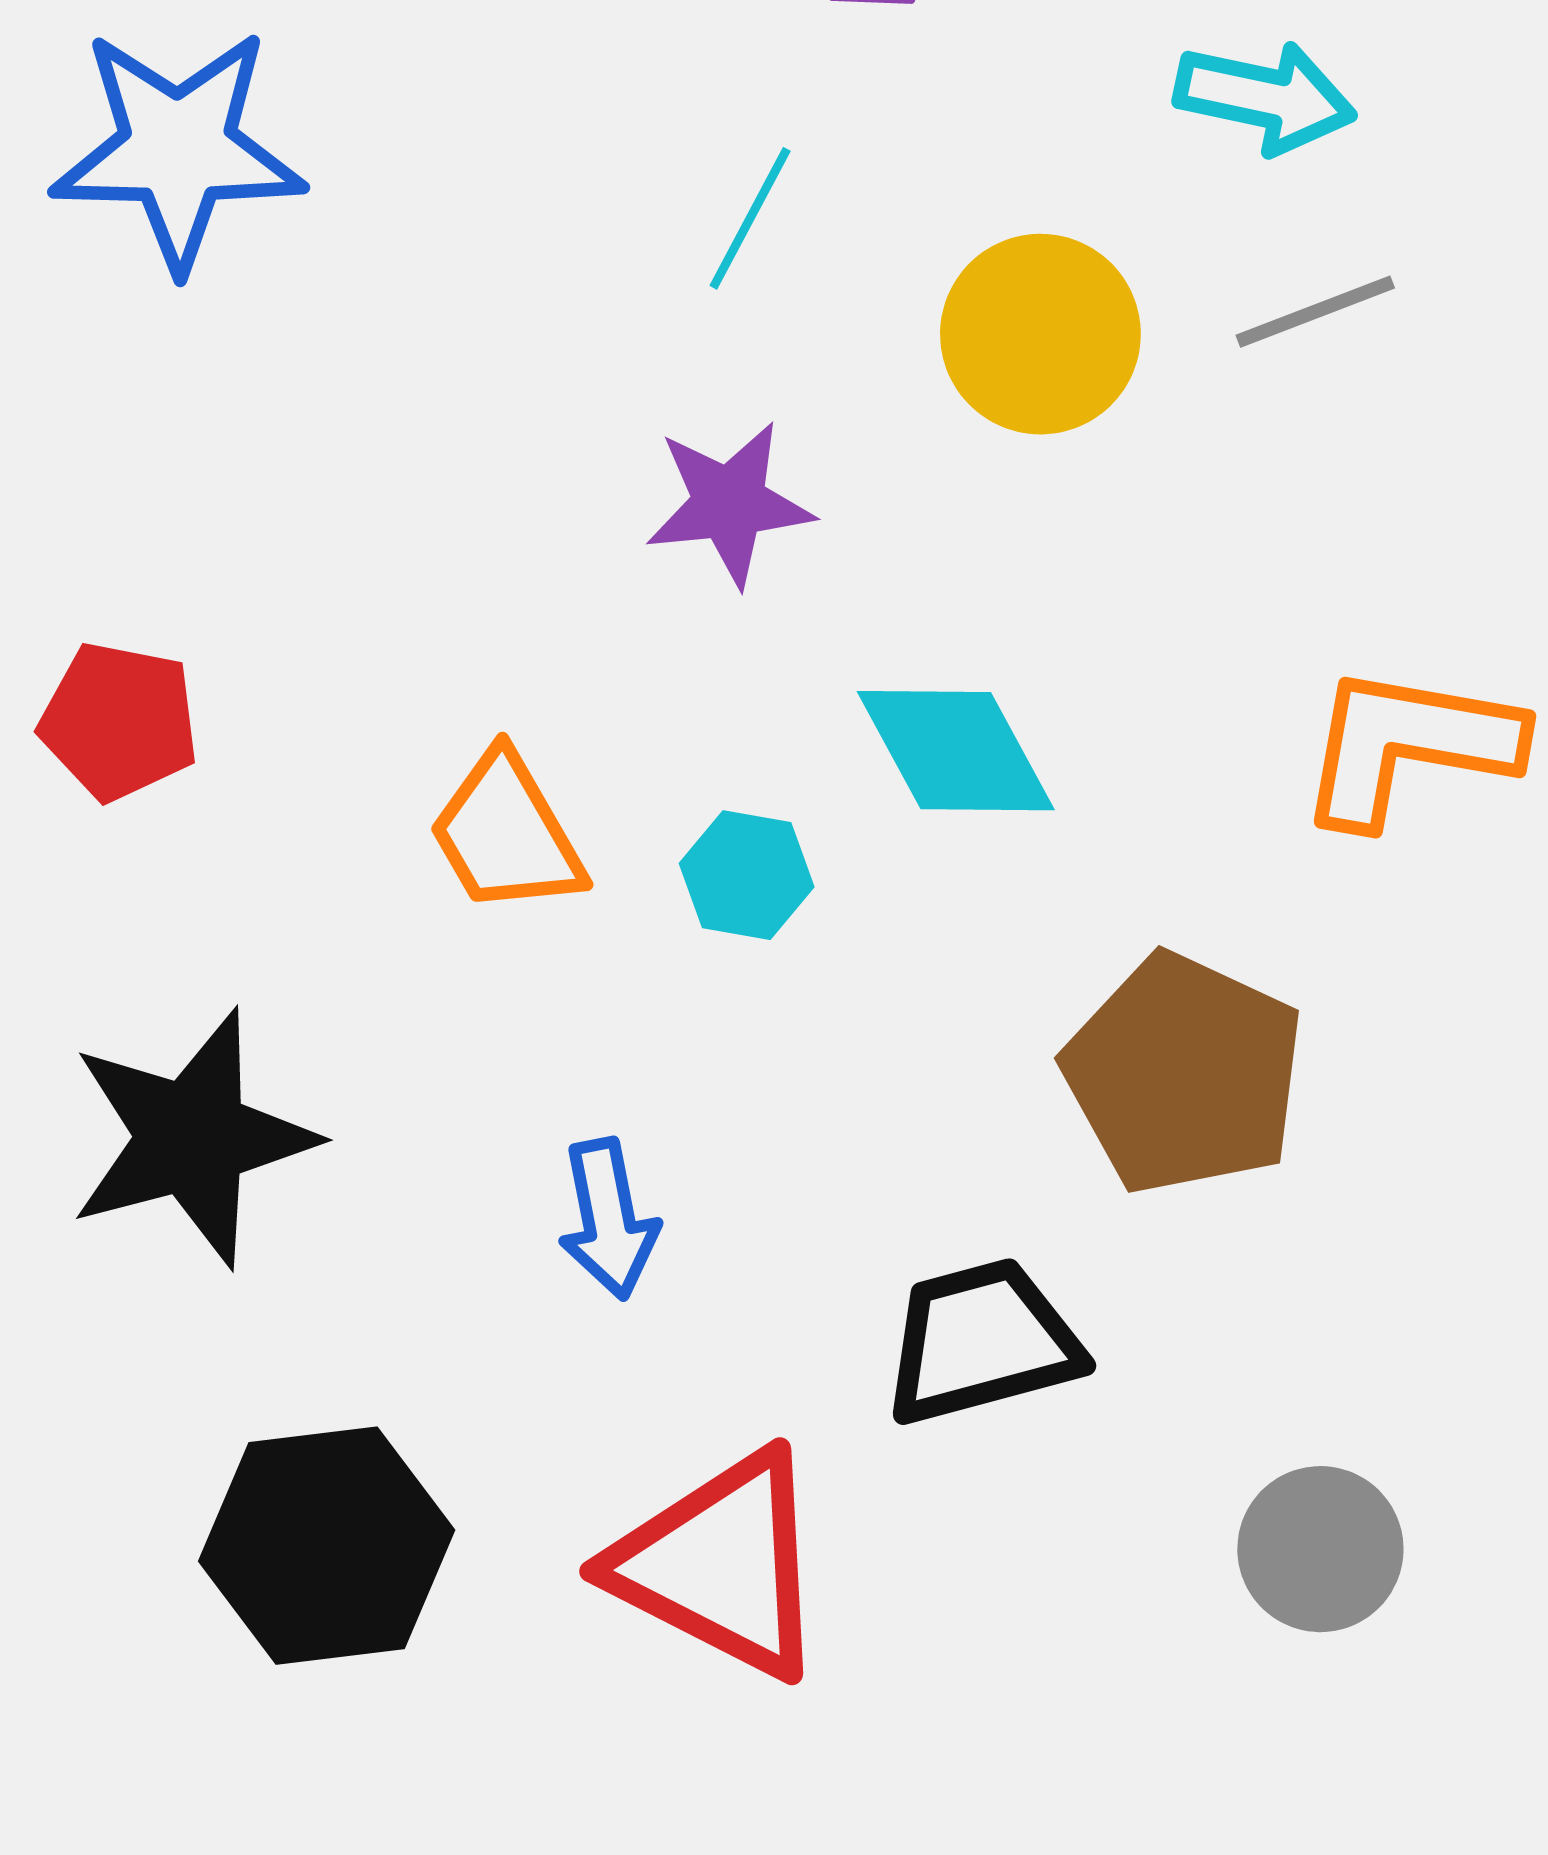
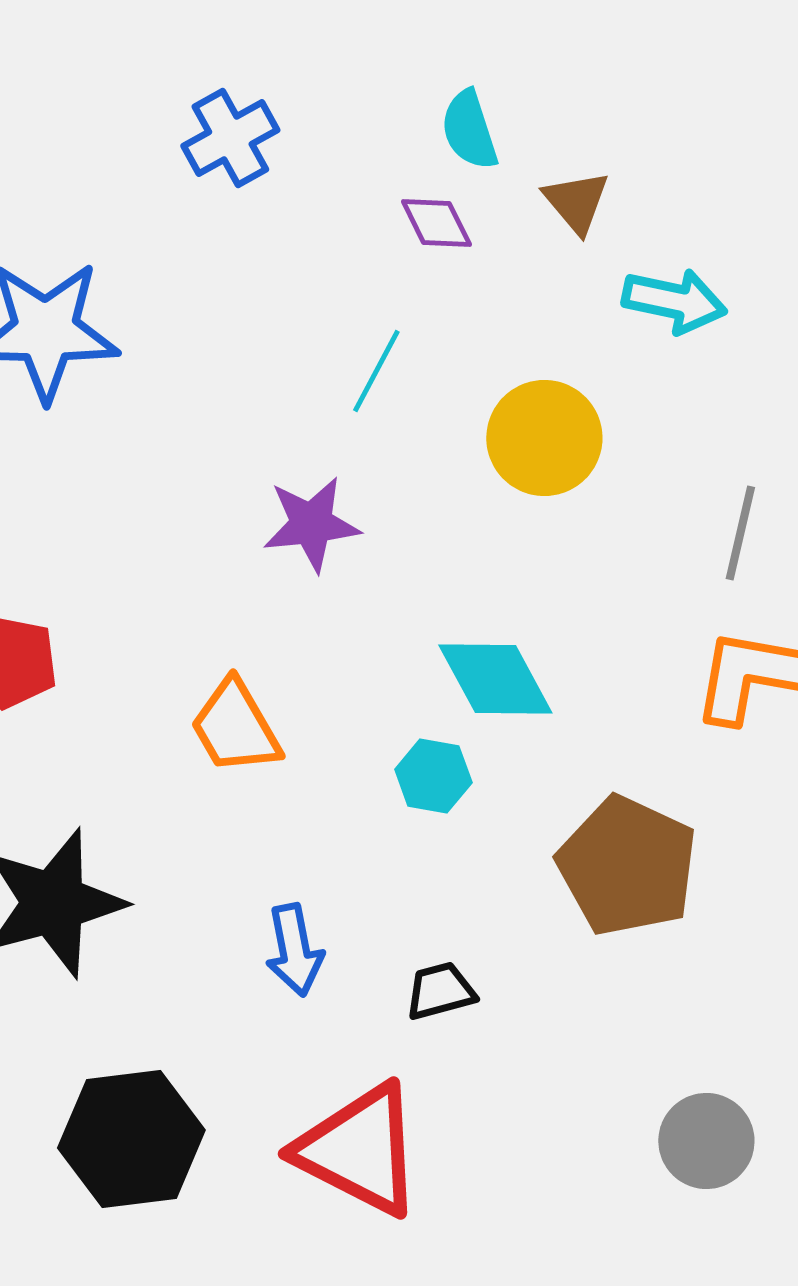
gray line: (1315, 312) -> (740, 533), moved, turned -56
purple star: (729, 503) -> (311, 524), moved
cyan hexagon: (747, 875) -> (433, 776), moved
black trapezoid: (982, 1342) -> (440, 991), moved, size x0.6

